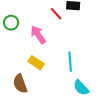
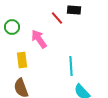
yellow rectangle: (36, 63) -> (22, 60), moved, turned 49

